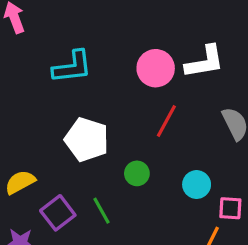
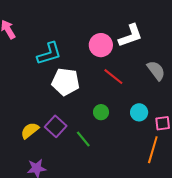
red line: (166, 121) -> (113, 77), turned -70
white pentagon: (87, 140) -> (66, 82), moved
purple square: (58, 213) -> (56, 126), moved

